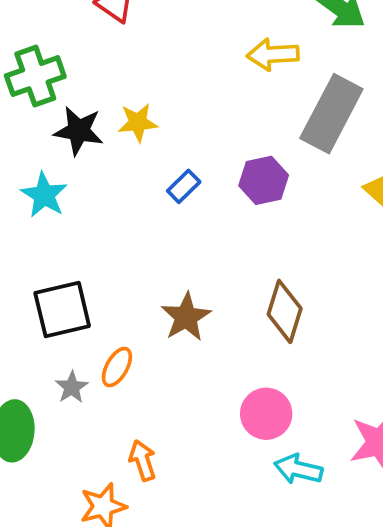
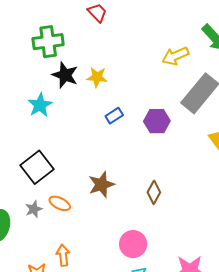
yellow arrow: (273, 55) -> (175, 56), turned -32
black square: (62, 309) -> (37, 167), turned -36
brown diamond: (285, 311) -> (154, 192), size x0.7
orange ellipse: (117, 367) -> (60, 203), turned 75

